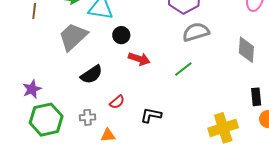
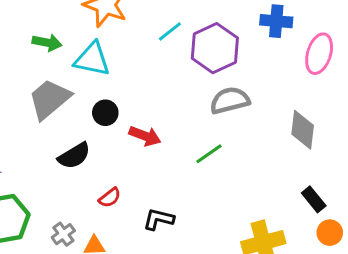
black circle: (121, 35) -> (105, 113), moved
black rectangle: (256, 97) -> (314, 199), turned -36
gray cross: (88, 117) -> (63, 234), moved, turned -35

